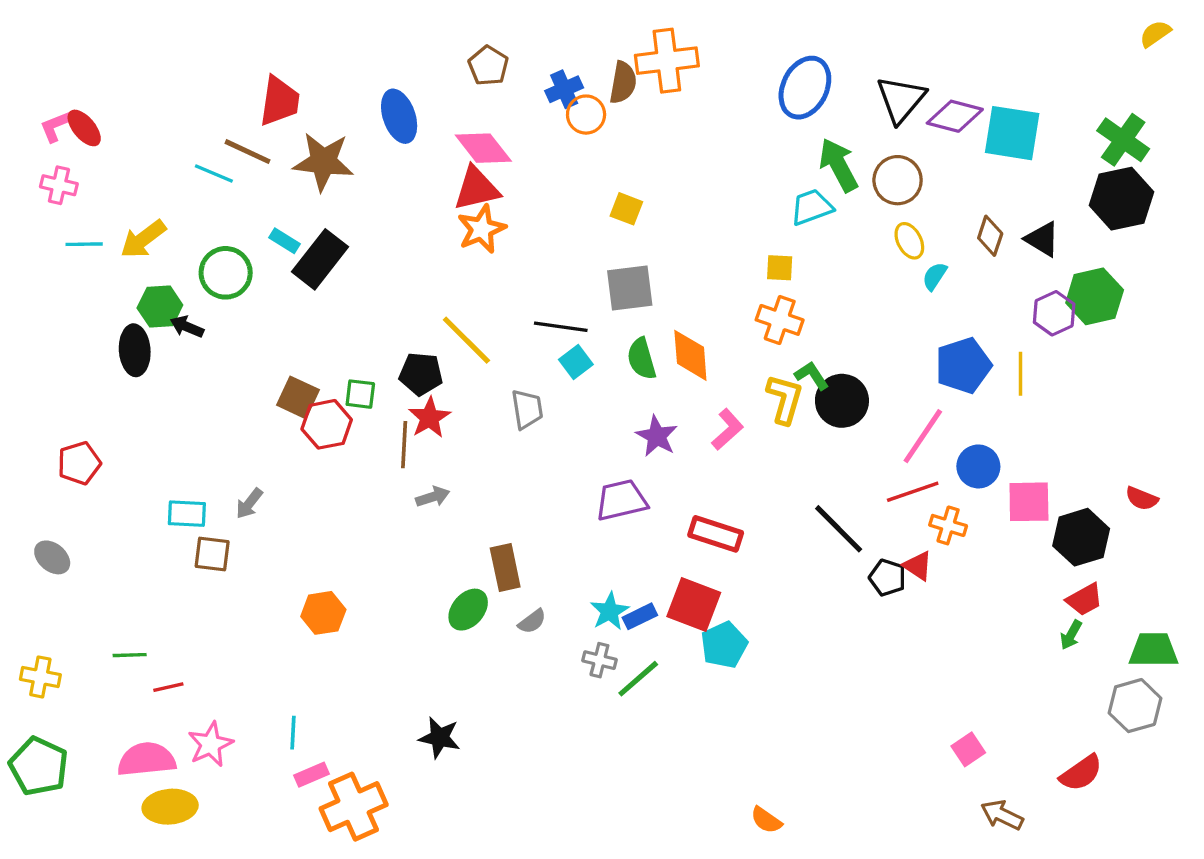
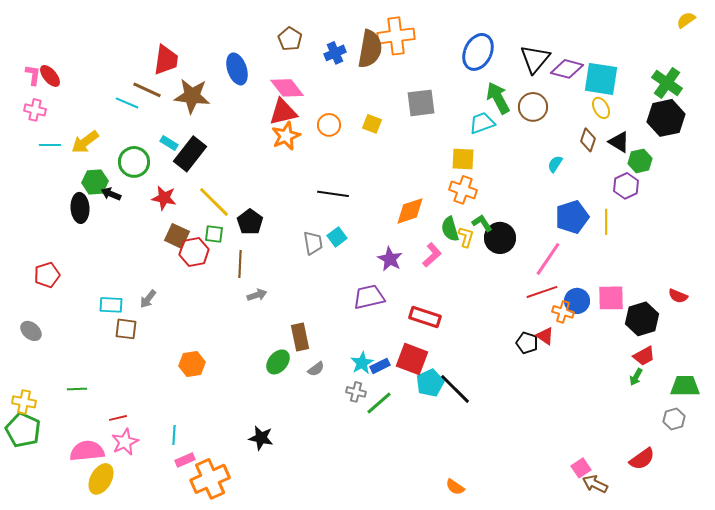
brown semicircle: (623, 83) -> (370, 49), size x1.5
orange circle: (586, 115) -> (329, 125), moved
pink L-shape: (56, 126) -> (33, 75), turned 120
yellow ellipse: (909, 241) -> (601, 108), moved
yellow square: (780, 268) -> (463, 159), size x1.4
gray square: (630, 288) -> (421, 103), moved
green hexagon: (1095, 296) -> (640, 161), moved, size x0.7
yellow line: (466, 340) -> (214, 202), moved
orange diamond: (690, 355) -> (410, 211), turned 76
green semicircle: (642, 359) -> (450, 229), moved
cyan square: (576, 362) -> (337, 237), moved
black pentagon: (421, 374) -> (250, 222), turned 30
yellow L-shape: (785, 399) -> (466, 237), size x0.7
red star: (429, 418) -> (164, 198), moved, turned -30
blue circle: (978, 466) -> (577, 301), moved
black line: (839, 529) -> (455, 389), moved
red line: (168, 687) -> (118, 418), moved
gray hexagon: (1135, 706) -> (674, 419), size x0.7
pink square: (968, 749) -> (581, 468), moved
green pentagon: (39, 766) -> (23, 430), moved
yellow ellipse: (170, 807) -> (101, 479), turned -56

